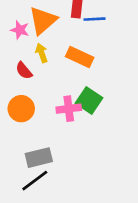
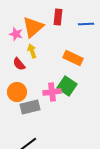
blue line: (95, 19) -> (86, 24), moved
orange rectangle: (80, 57) -> (73, 58), moved
gray rectangle: (39, 158) -> (30, 107), moved

